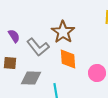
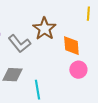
orange diamond: (68, 59) -> (71, 46), moved

